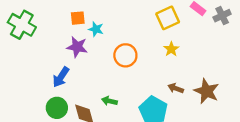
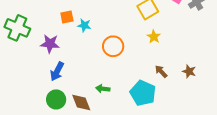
purple star: (77, 47) -> (50, 44), moved
brown arrow: (176, 88) -> (161, 71), turned 32
brown star: (207, 91) -> (189, 71), size x0.6

